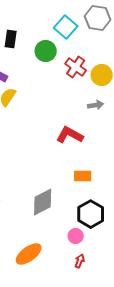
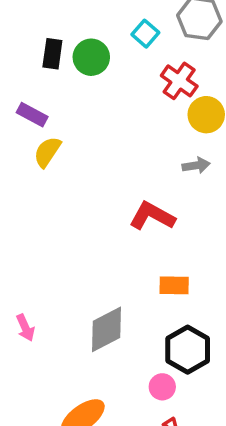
cyan square: (66, 27) -> (145, 34), size x0.7
green circle: (46, 51) -> (91, 57), moved
red cross: (76, 67) -> (179, 81), moved

